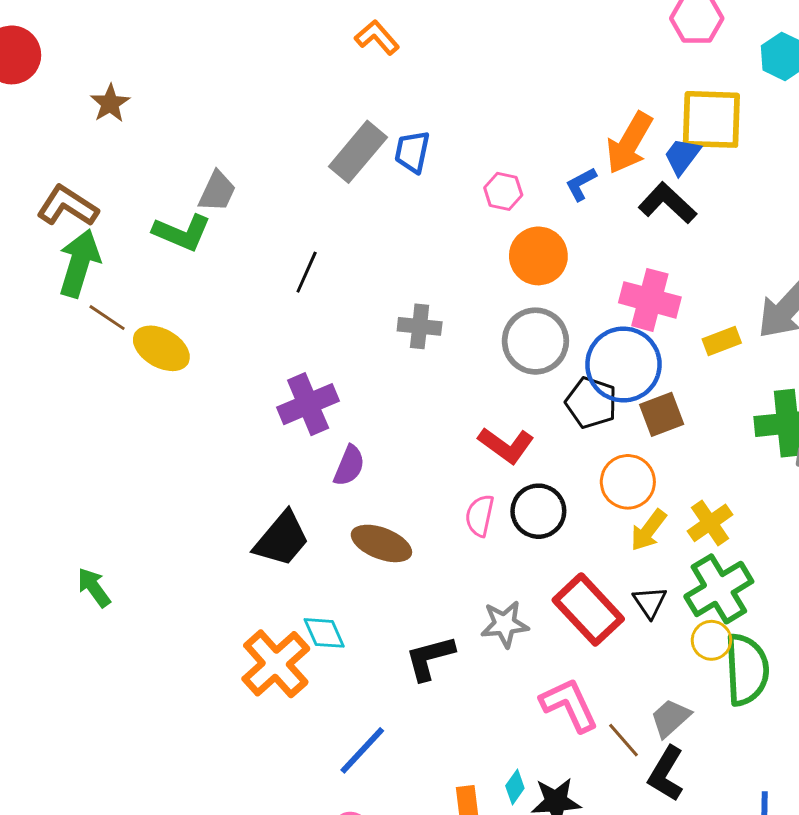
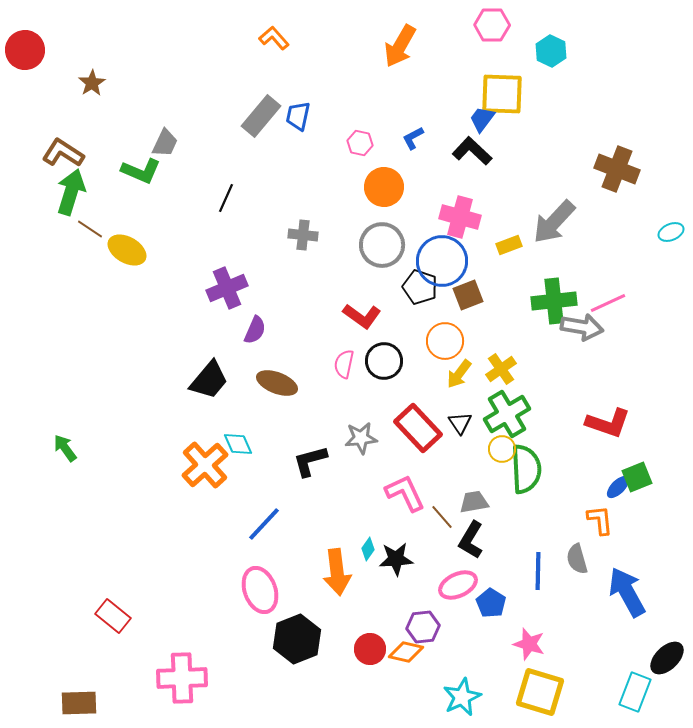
orange arrow: (629, 143) -> (400, 46), moved
green arrow: (94, 587) -> (65, 448), moved
gray trapezoid: (670, 718) -> (474, 502), turned 32

